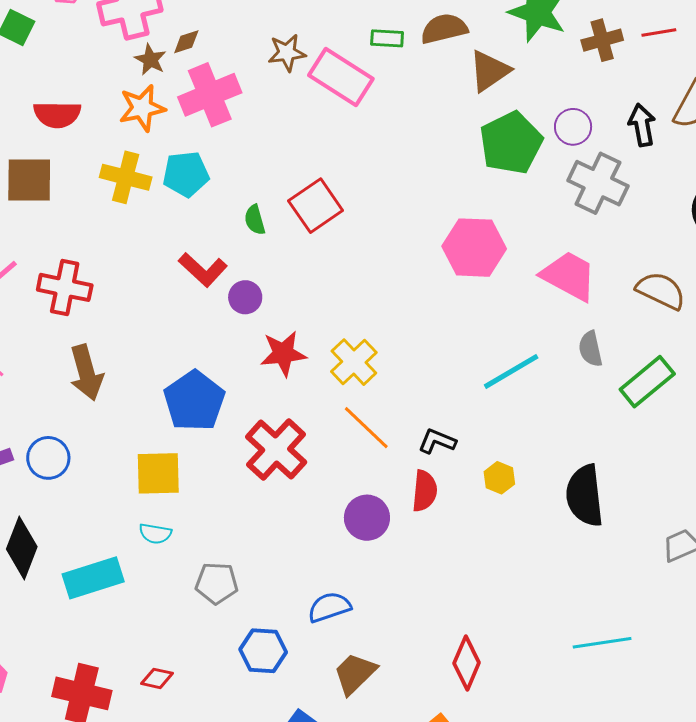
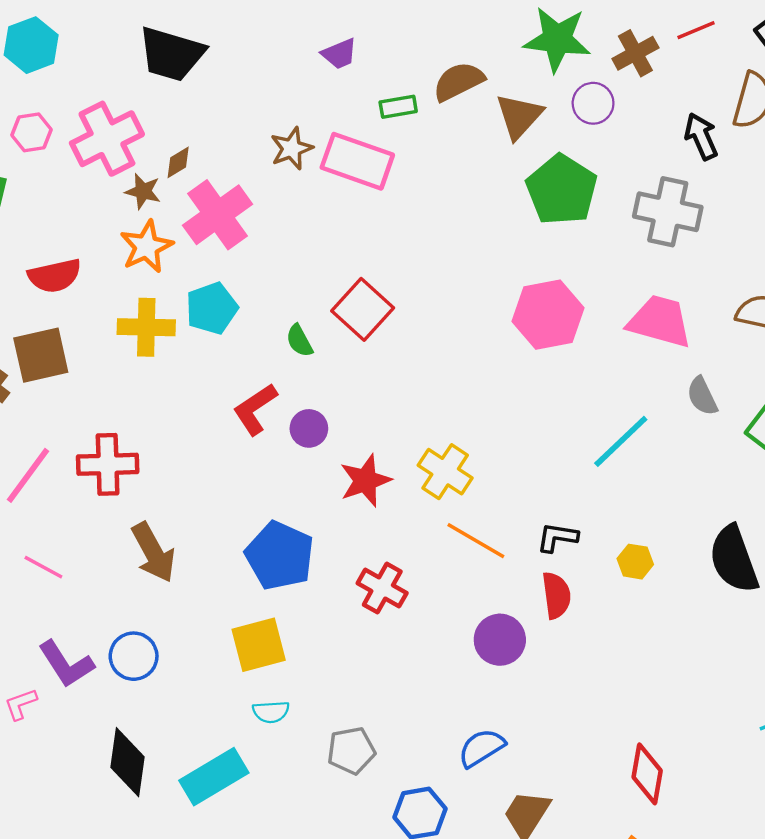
purple circle: (573, 127) -> (593, 103), moved
red L-shape: (203, 270) -> (255, 409), turned 117
red cross: (276, 449) -> (382, 588), size x0.7

